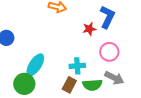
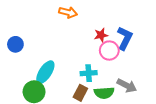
blue L-shape: (107, 17) -> (125, 38), moved
pink circle: (109, 52) -> (109, 51), moved

